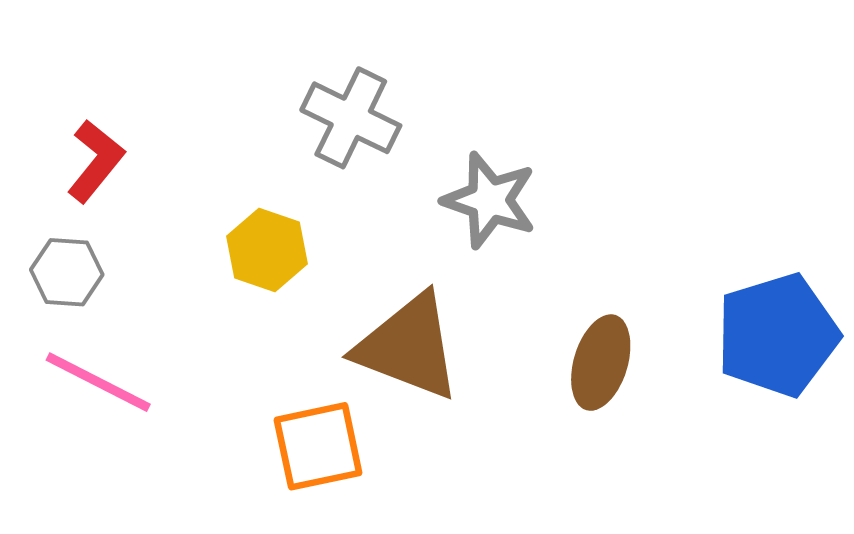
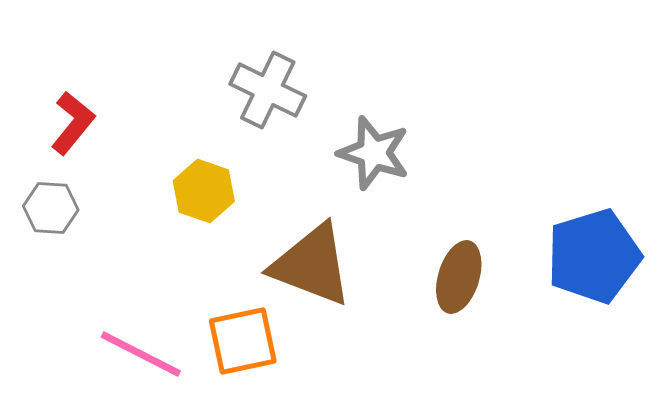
pink line: (98, 382) -> (141, 354), moved

